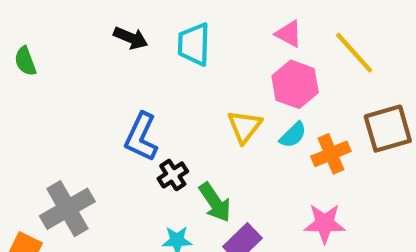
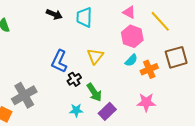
yellow triangle: (245, 126) -> (95, 56), moved

